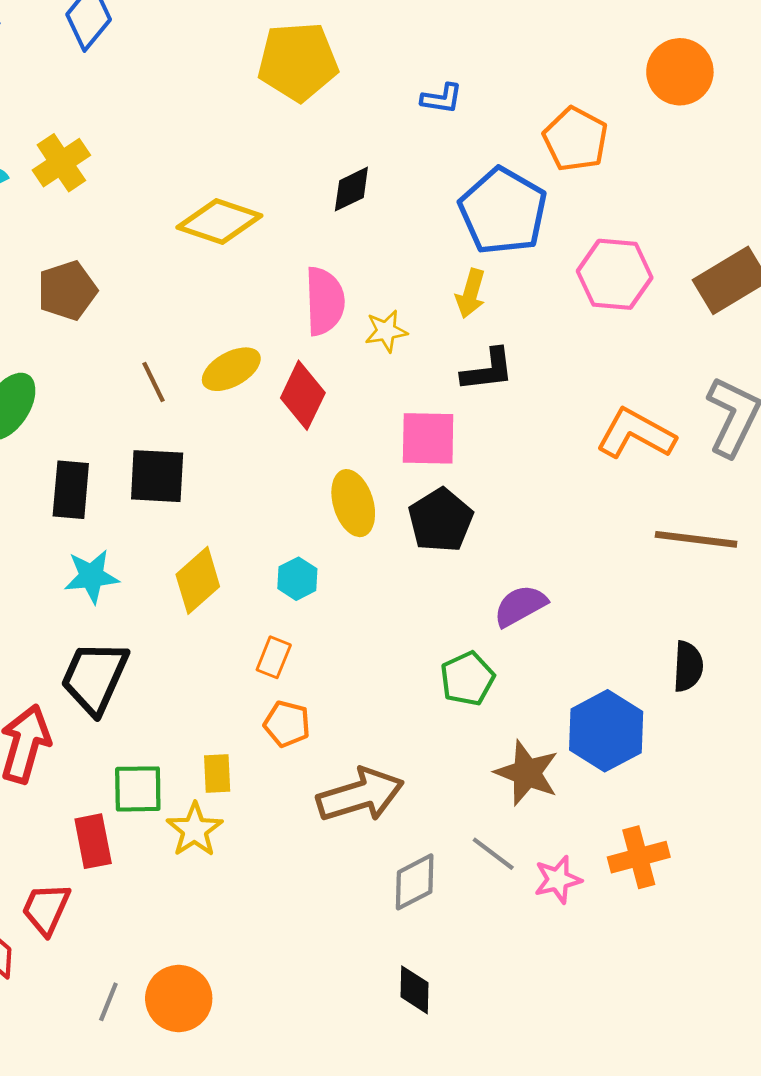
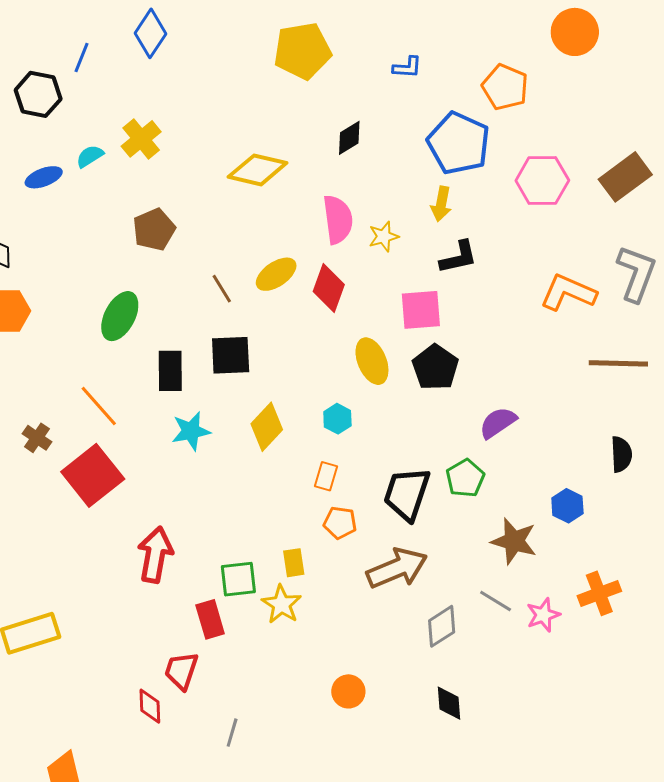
black trapezoid: (95, 677) -> (407, 494), moved
blue hexagon: (606, 731) -> (567, 506), size x0.6
orange circle: (179, 998) -> (348, 691), moved, size x0.7

